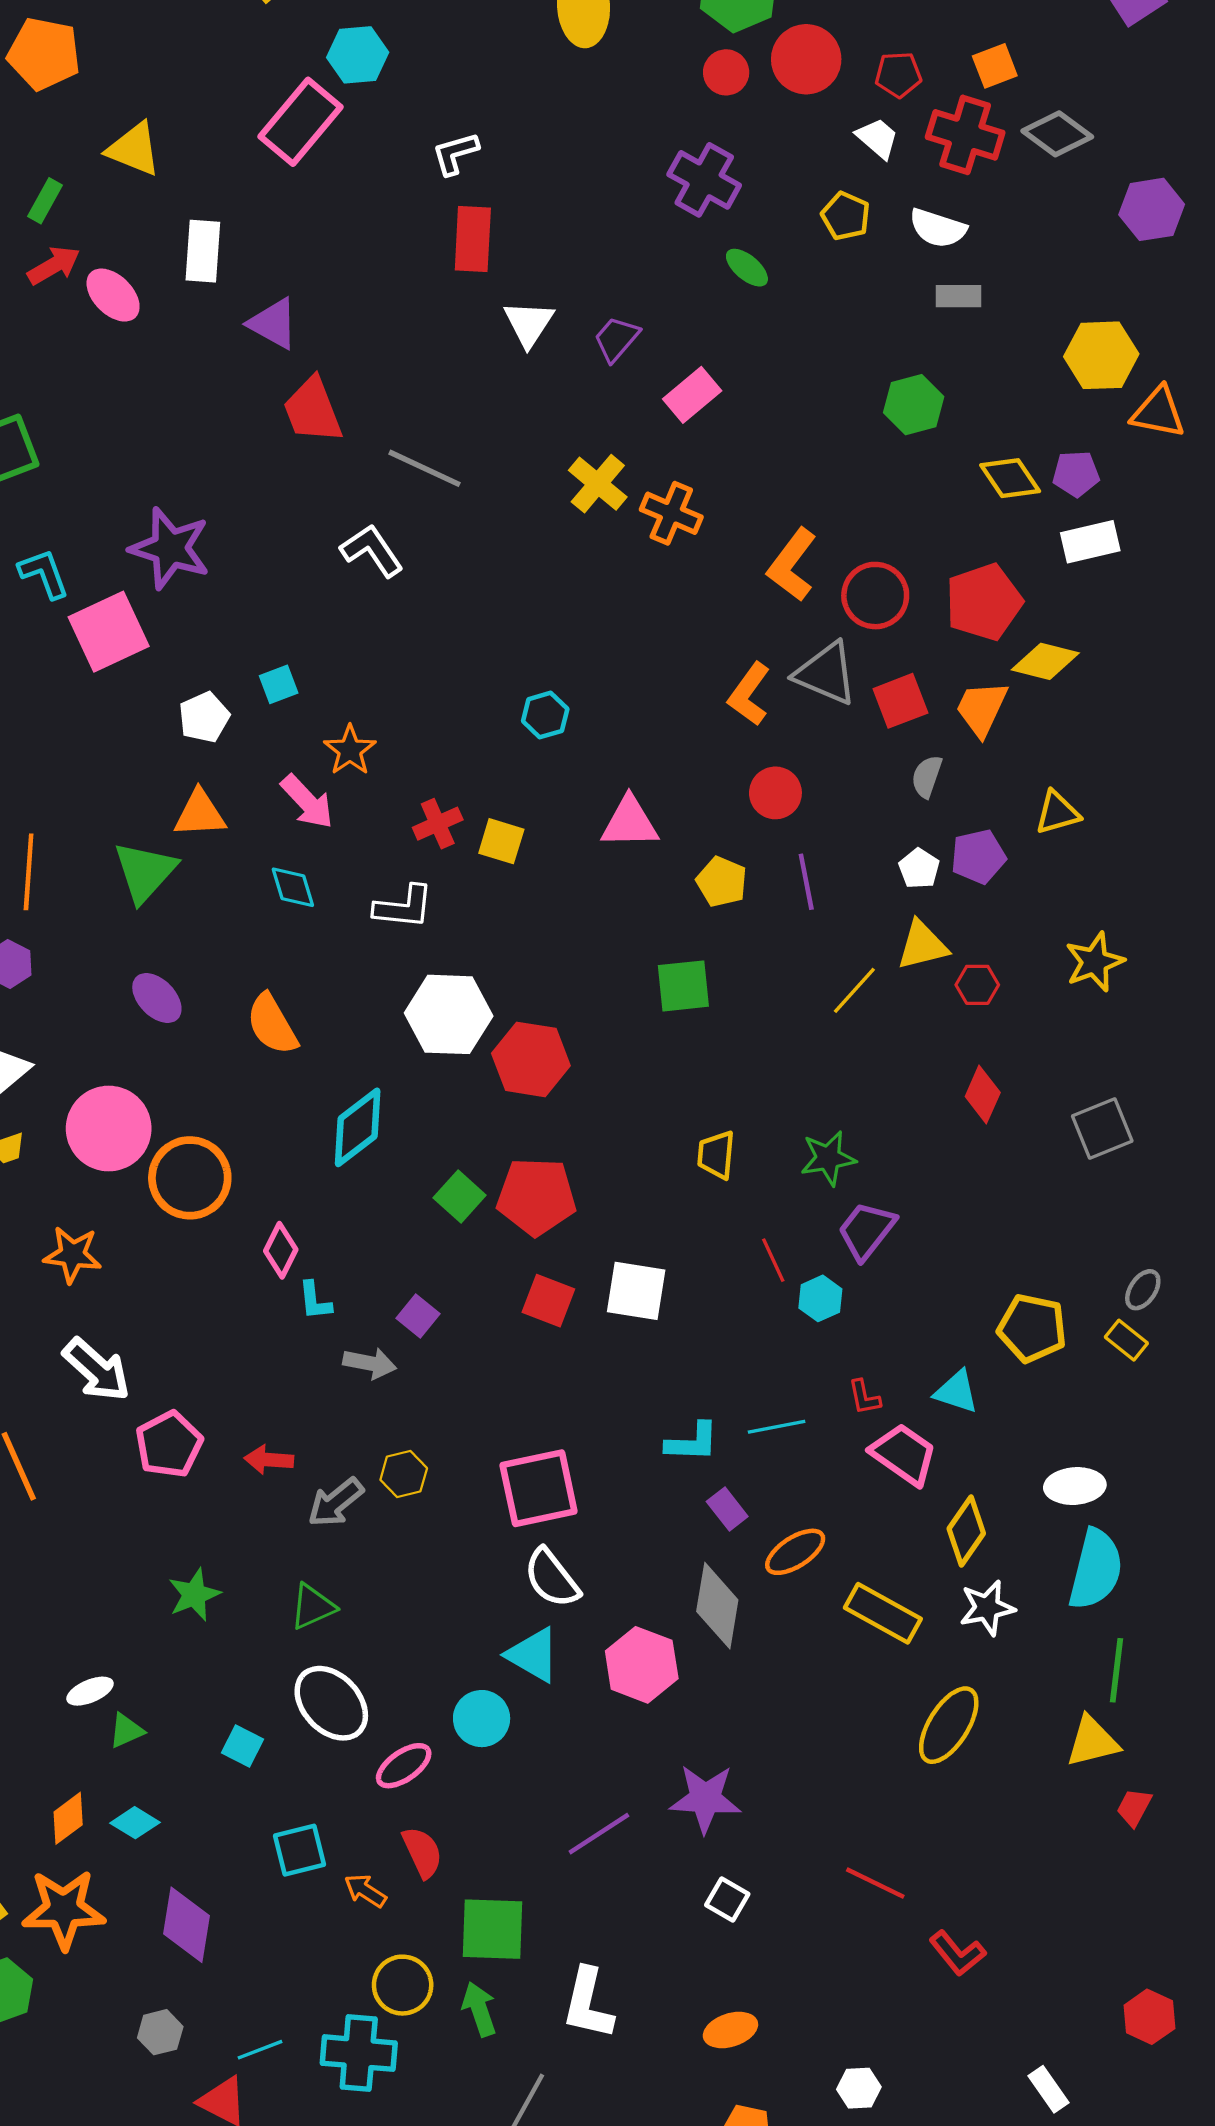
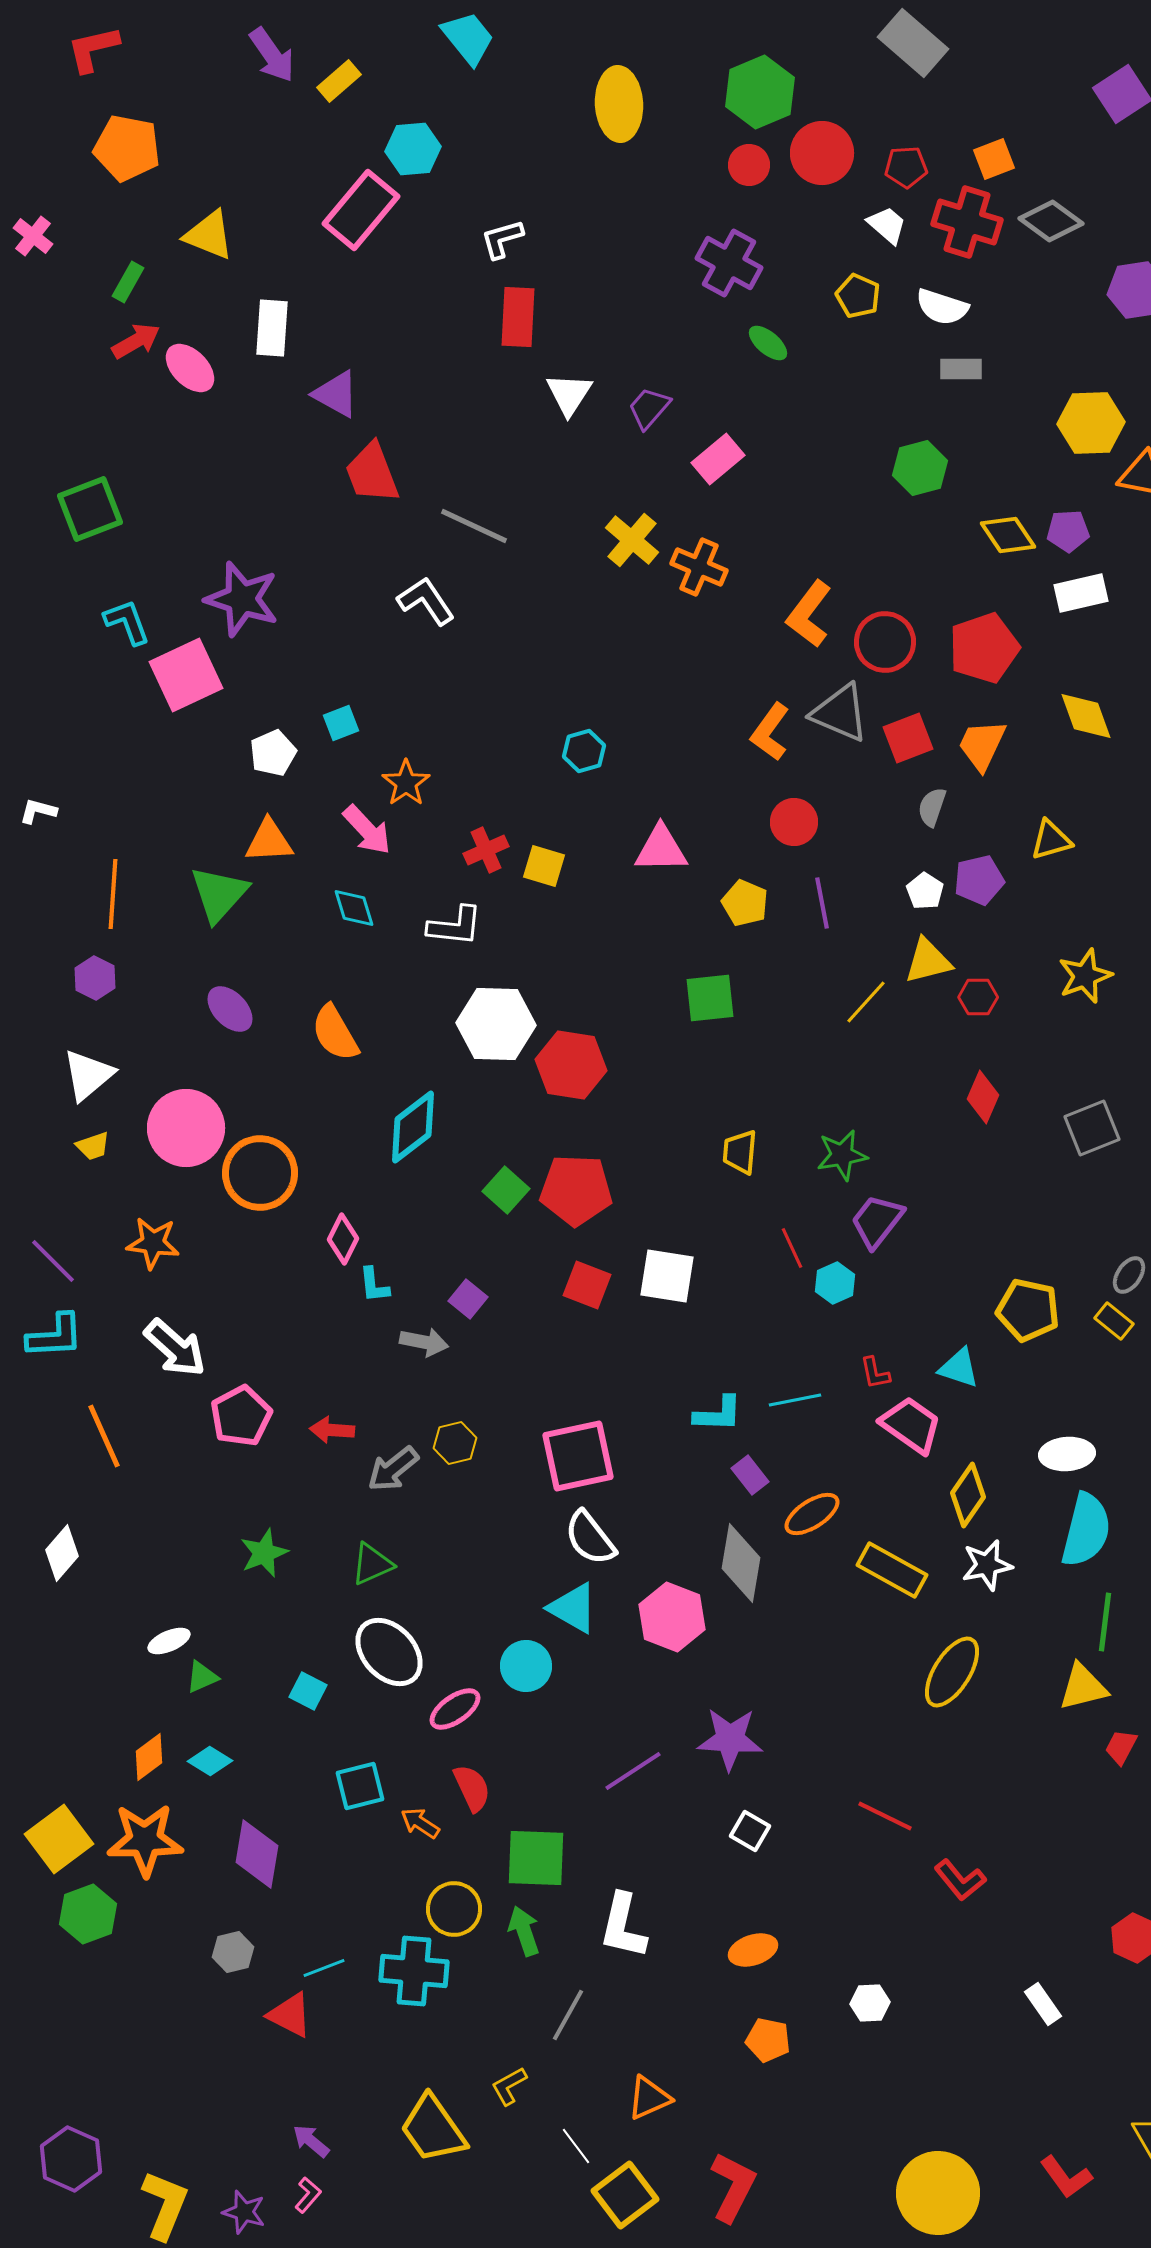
yellow diamond: (1045, 661) -> (1086, 716), moved, turned 56

